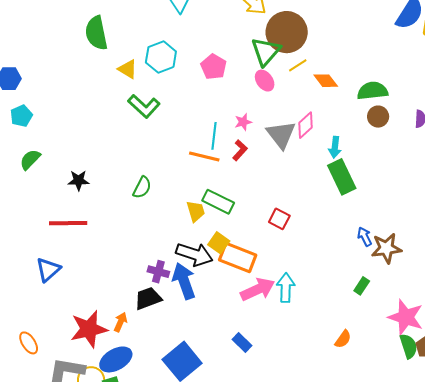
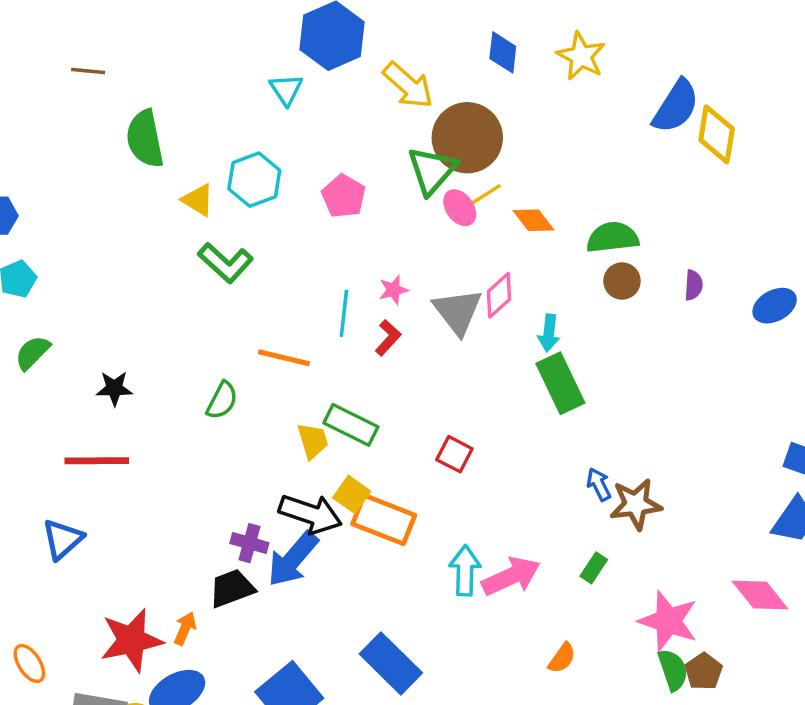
pink ellipse: (265, 81) -> (460, 208), moved
orange line: (204, 157) -> (284, 358), moved
blue arrow: (184, 281) -> (293, 559), turned -120
pink arrow: (258, 289) -> (511, 576), moved
blue rectangle: (242, 342) -> (391, 663), size x1.8

